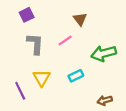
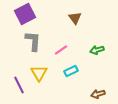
purple square: (27, 15) -> (25, 14), size x1.5
pink line: (65, 41) -> (61, 50), moved
green arrow: (104, 53) -> (97, 50), size x0.6

